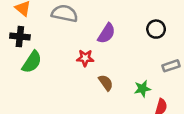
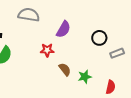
black circle: (156, 29) -> (99, 38), moved
green star: (142, 89) -> (85, 77), moved

